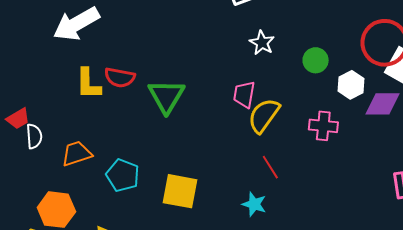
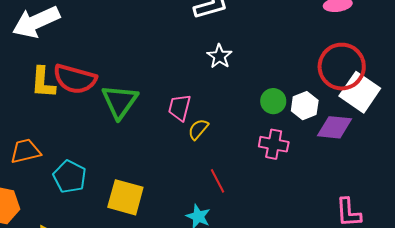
green circle: (316, 60) -> (273, 101), moved
red semicircle: (120, 77) -> (75, 79), size x1.4
pink trapezoid: (244, 94) -> (179, 108), moved
yellow semicircle: (264, 115) -> (198, 129), moved, size x0.6

